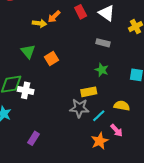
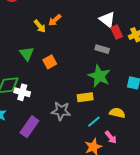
red rectangle: (81, 12) -> (117, 32), moved
yellow arrow: (39, 23) -> (40, 26), turned 40
green star: (102, 70) -> (99, 76), size x1.6
gray star: (79, 108) -> (61, 111), moved
purple rectangle: (34, 138) -> (29, 127), moved, size x1.5

